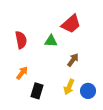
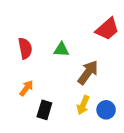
red trapezoid: (71, 24) -> (107, 29), moved
brown arrow: (73, 60) -> (88, 72), size x1.5

